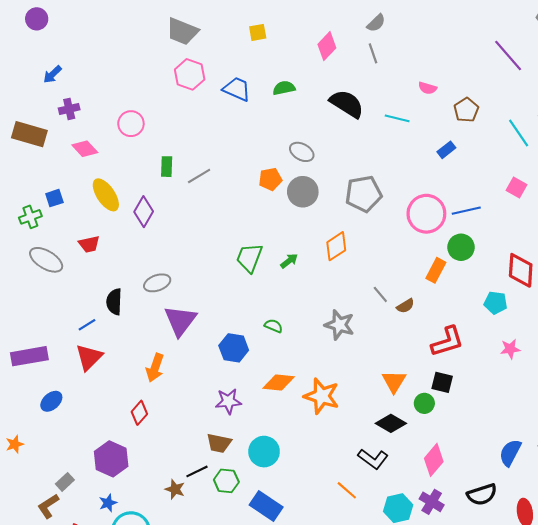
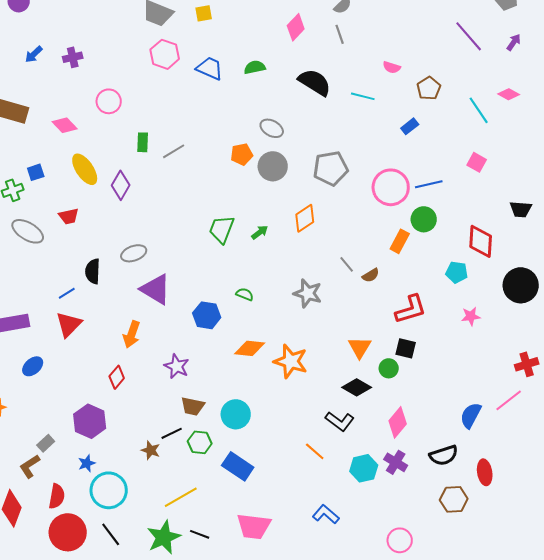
yellow square: (258, 32) -> (204, 13), moved
purple cross: (69, 109) -> (73, 57), moved
purple triangle: (180, 321) -> (156, 289), turned -36
purple star: (228, 401) -> (177, 366), moved, turned 30

